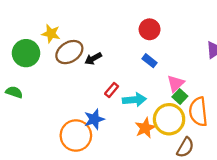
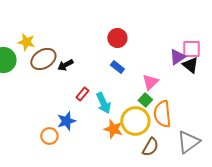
pink triangle: (176, 83) -> (150, 82), moved
cyan arrow: (134, 100) -> (103, 103), turned 70
orange star: (145, 128) -> (113, 129), turned -30
orange circle: (76, 135) -> (49, 136), size x0.6

